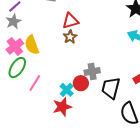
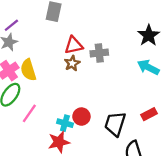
gray cross: (92, 72) -> (99, 53), moved
cyan cross: (67, 90) -> (65, 123), turned -32

